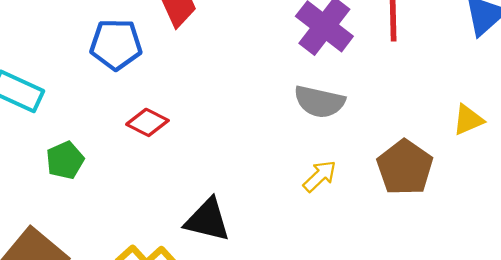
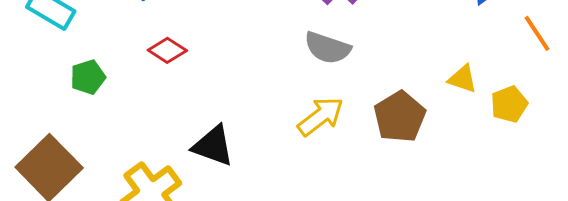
yellow triangle: (468, 120) -> (463, 79), turned 36
yellow arrow: (320, 176) -> (321, 116), size x1.4

